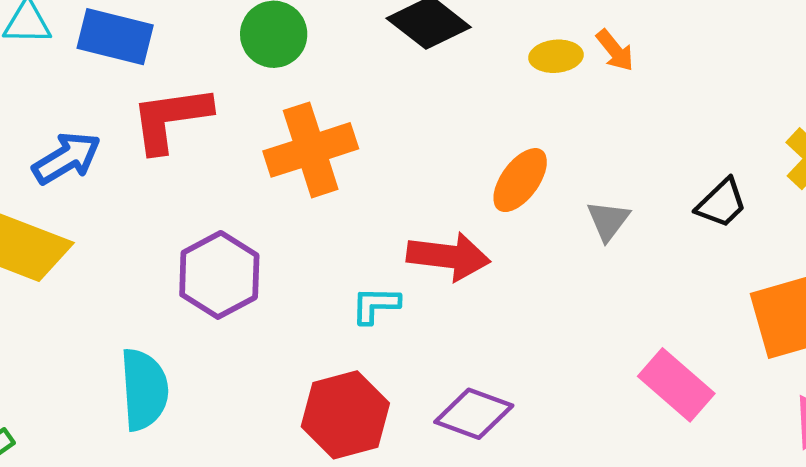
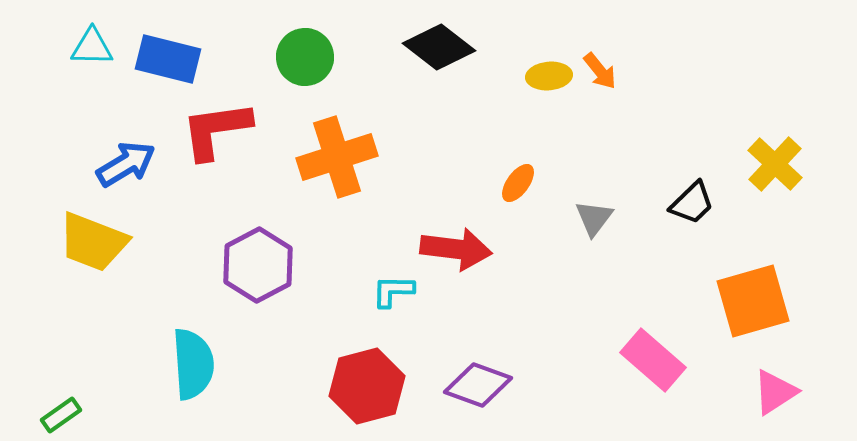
orange ellipse: (520, 180) -> (518, 183), size x0.7

